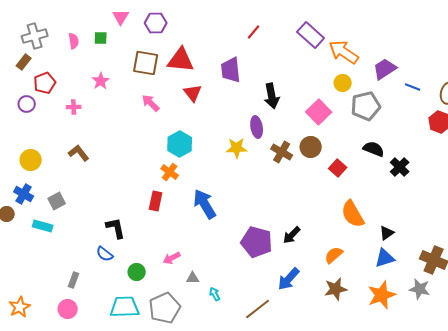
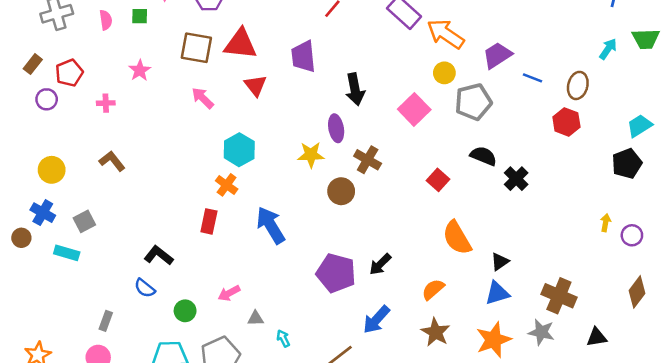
brown rectangle: (24, 62) -> (33, 64), moved
brown circle: (311, 147) -> (341, 191), moved
black L-shape: (116, 228) -> (159, 255), turned -40
brown star: (336, 289) -> (436, 332), turned -30

